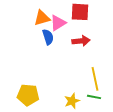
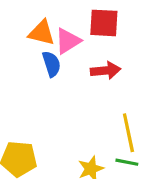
orange triangle: (42, 18) -> (42, 33), turned 30

